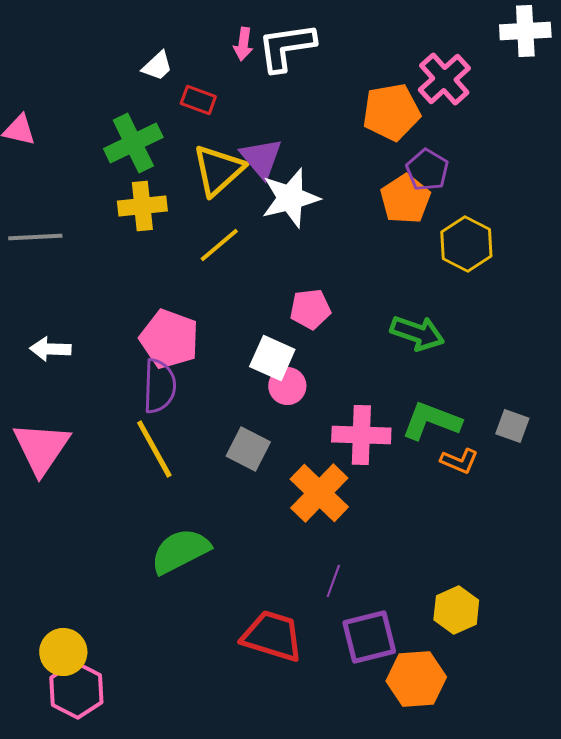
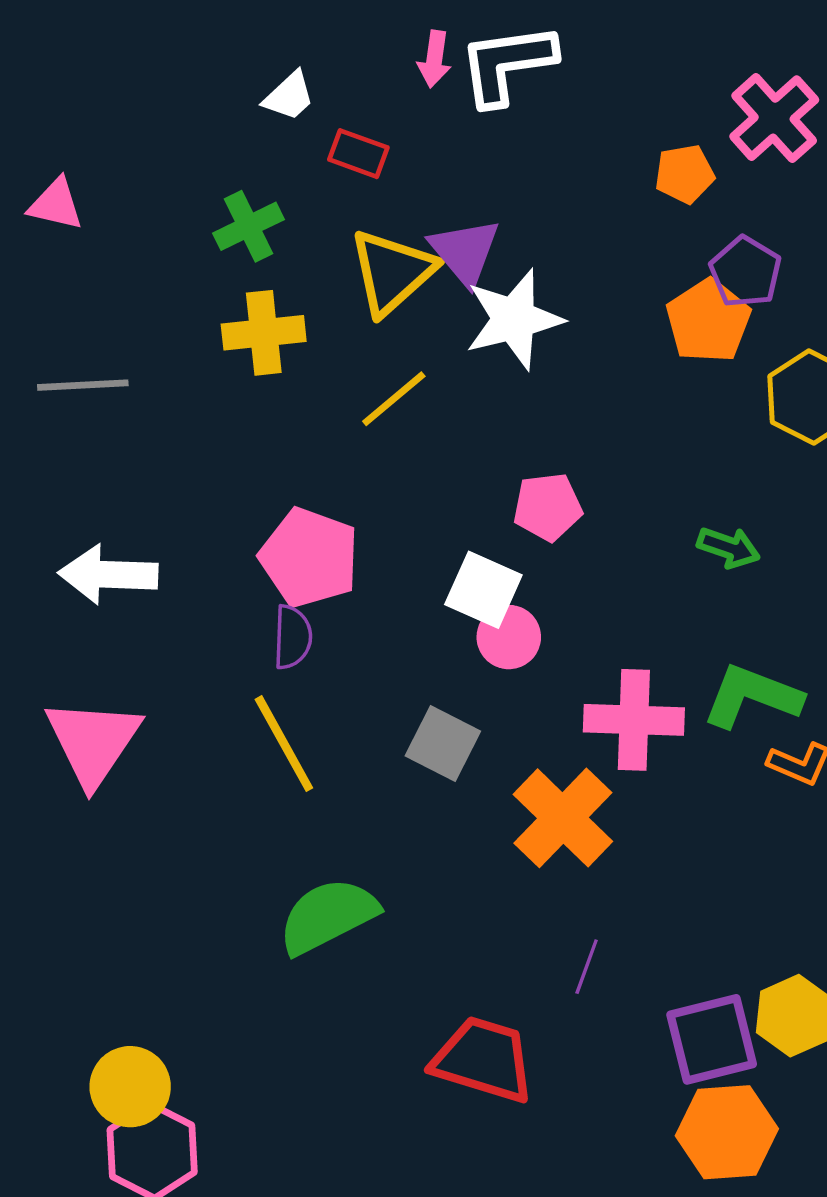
orange pentagon: (391, 112) -> (685, 174), size x0.6
green cross: (133, 143) -> (248, 226), size x0.7
green arrow: (417, 333) -> (729, 547), size x0.7
white arrow: (50, 349) -> (108, 574), size x1.4
purple semicircle: (159, 386) -> (292, 637), size x0.7
purple square: (369, 637) -> (712, 1039), moved

